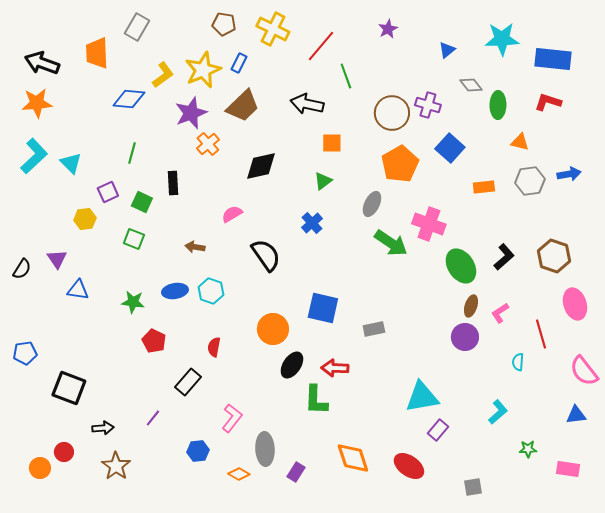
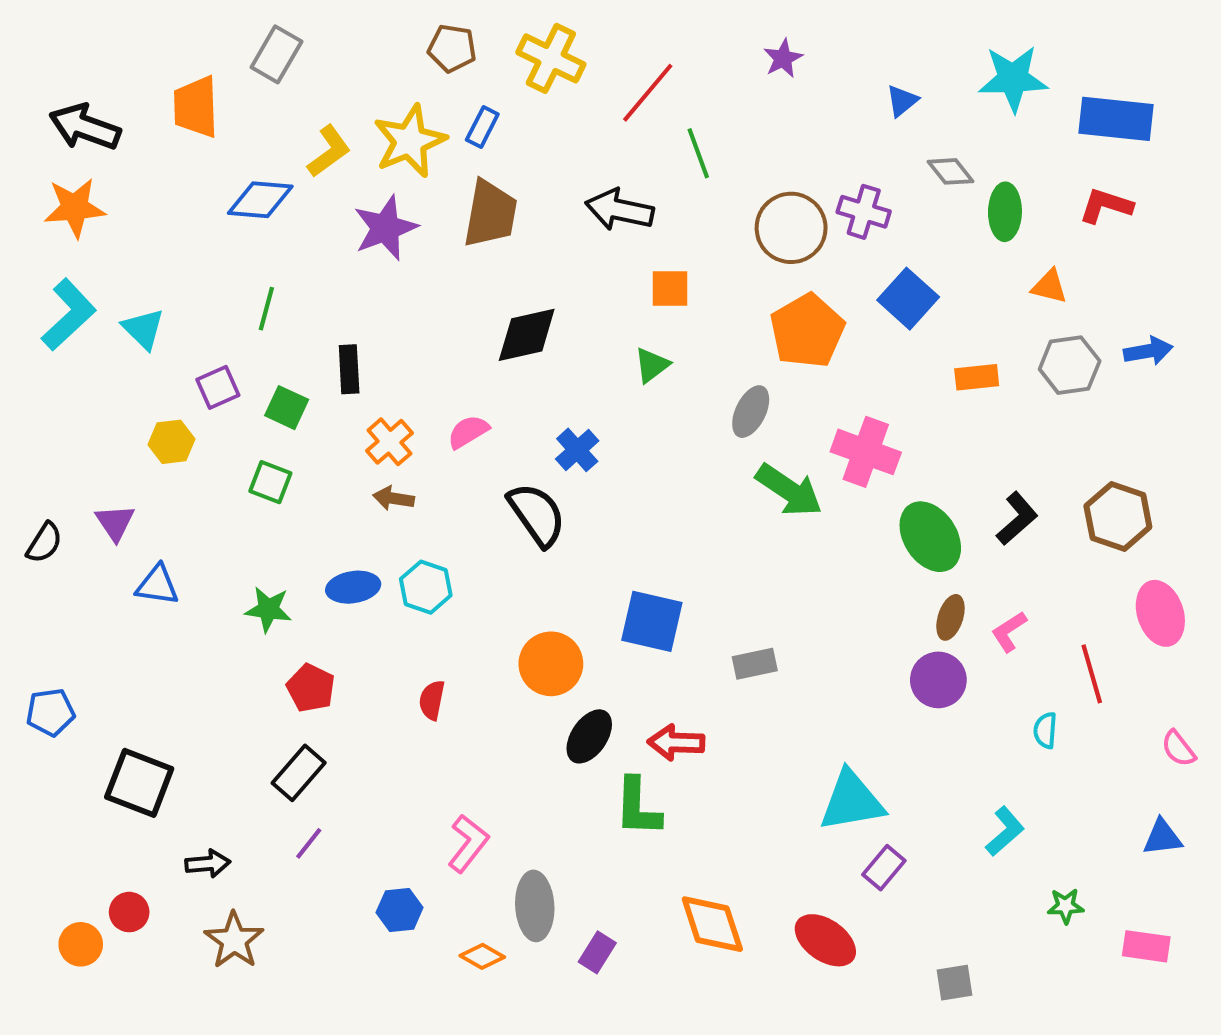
brown trapezoid: (243, 106) -> (490, 214), turned -36
orange cross: (208, 144) -> (389, 442), moved
blue cross: (312, 223) -> (577, 450), moved
pink semicircle: (584, 371) -> (1179, 749), size x0.6
black rectangle: (188, 382) -> (299, 773), moved

